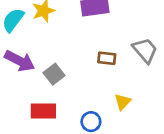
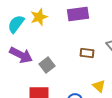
yellow triangle: (123, 102) -> (99, 86), turned -32

